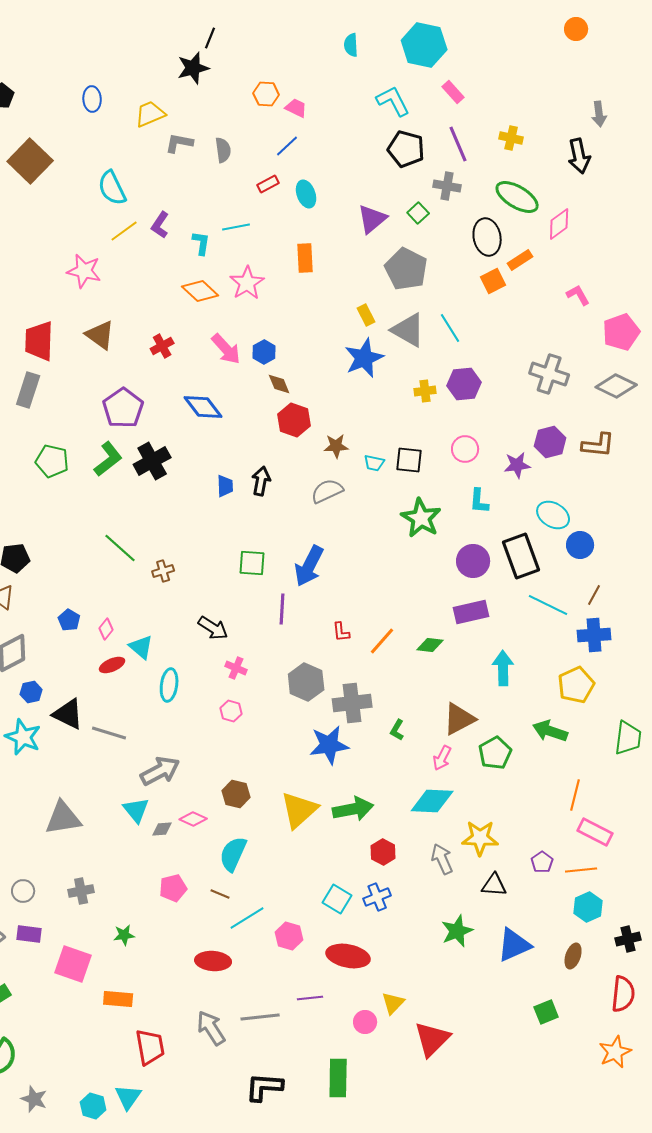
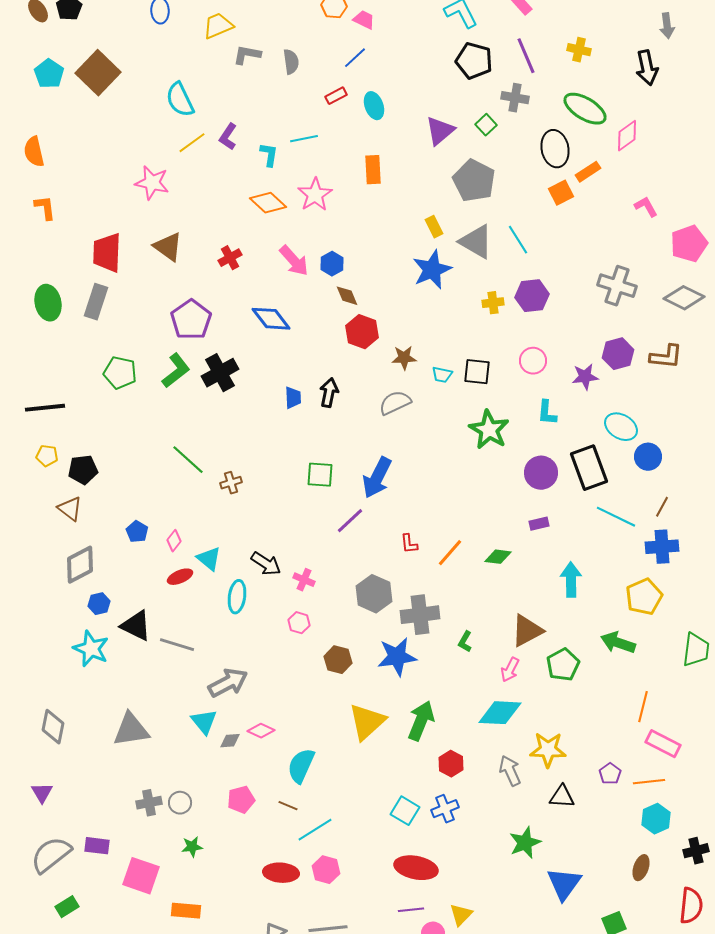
purple line: (282, 609) -> (350, 521), turned 44
purple rectangle: (471, 612) -> (539, 524), size x0.6
black arrow: (213, 628) -> (266, 564), moved
brown hexagon: (236, 794) -> (338, 660), moved
green arrow: (353, 809) -> (421, 721), turned -57
gray circle: (23, 891) -> (180, 803), moved
pink hexagon: (289, 936) -> (326, 870), moved
blue triangle: (514, 945) -> (564, 884), moved, turned -30
purple line: (310, 998) -> (411, 910), moved

